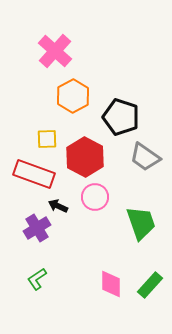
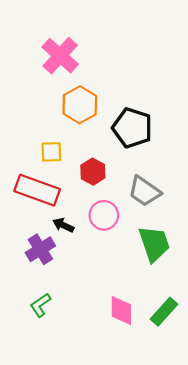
red hexagon: (85, 157) -> (93, 172), size x0.6
gray trapezoid: (145, 157) -> (144, 191), moved

